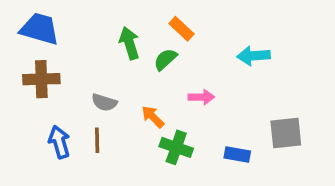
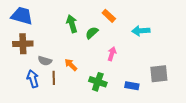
orange rectangle: (182, 29) -> (109, 16), moved
pink arrow: (201, 97) -> (112, 54), turned -72
gray semicircle: (104, 102) -> (45, 61), moved
orange arrow: (153, 117) -> (71, 65), moved

